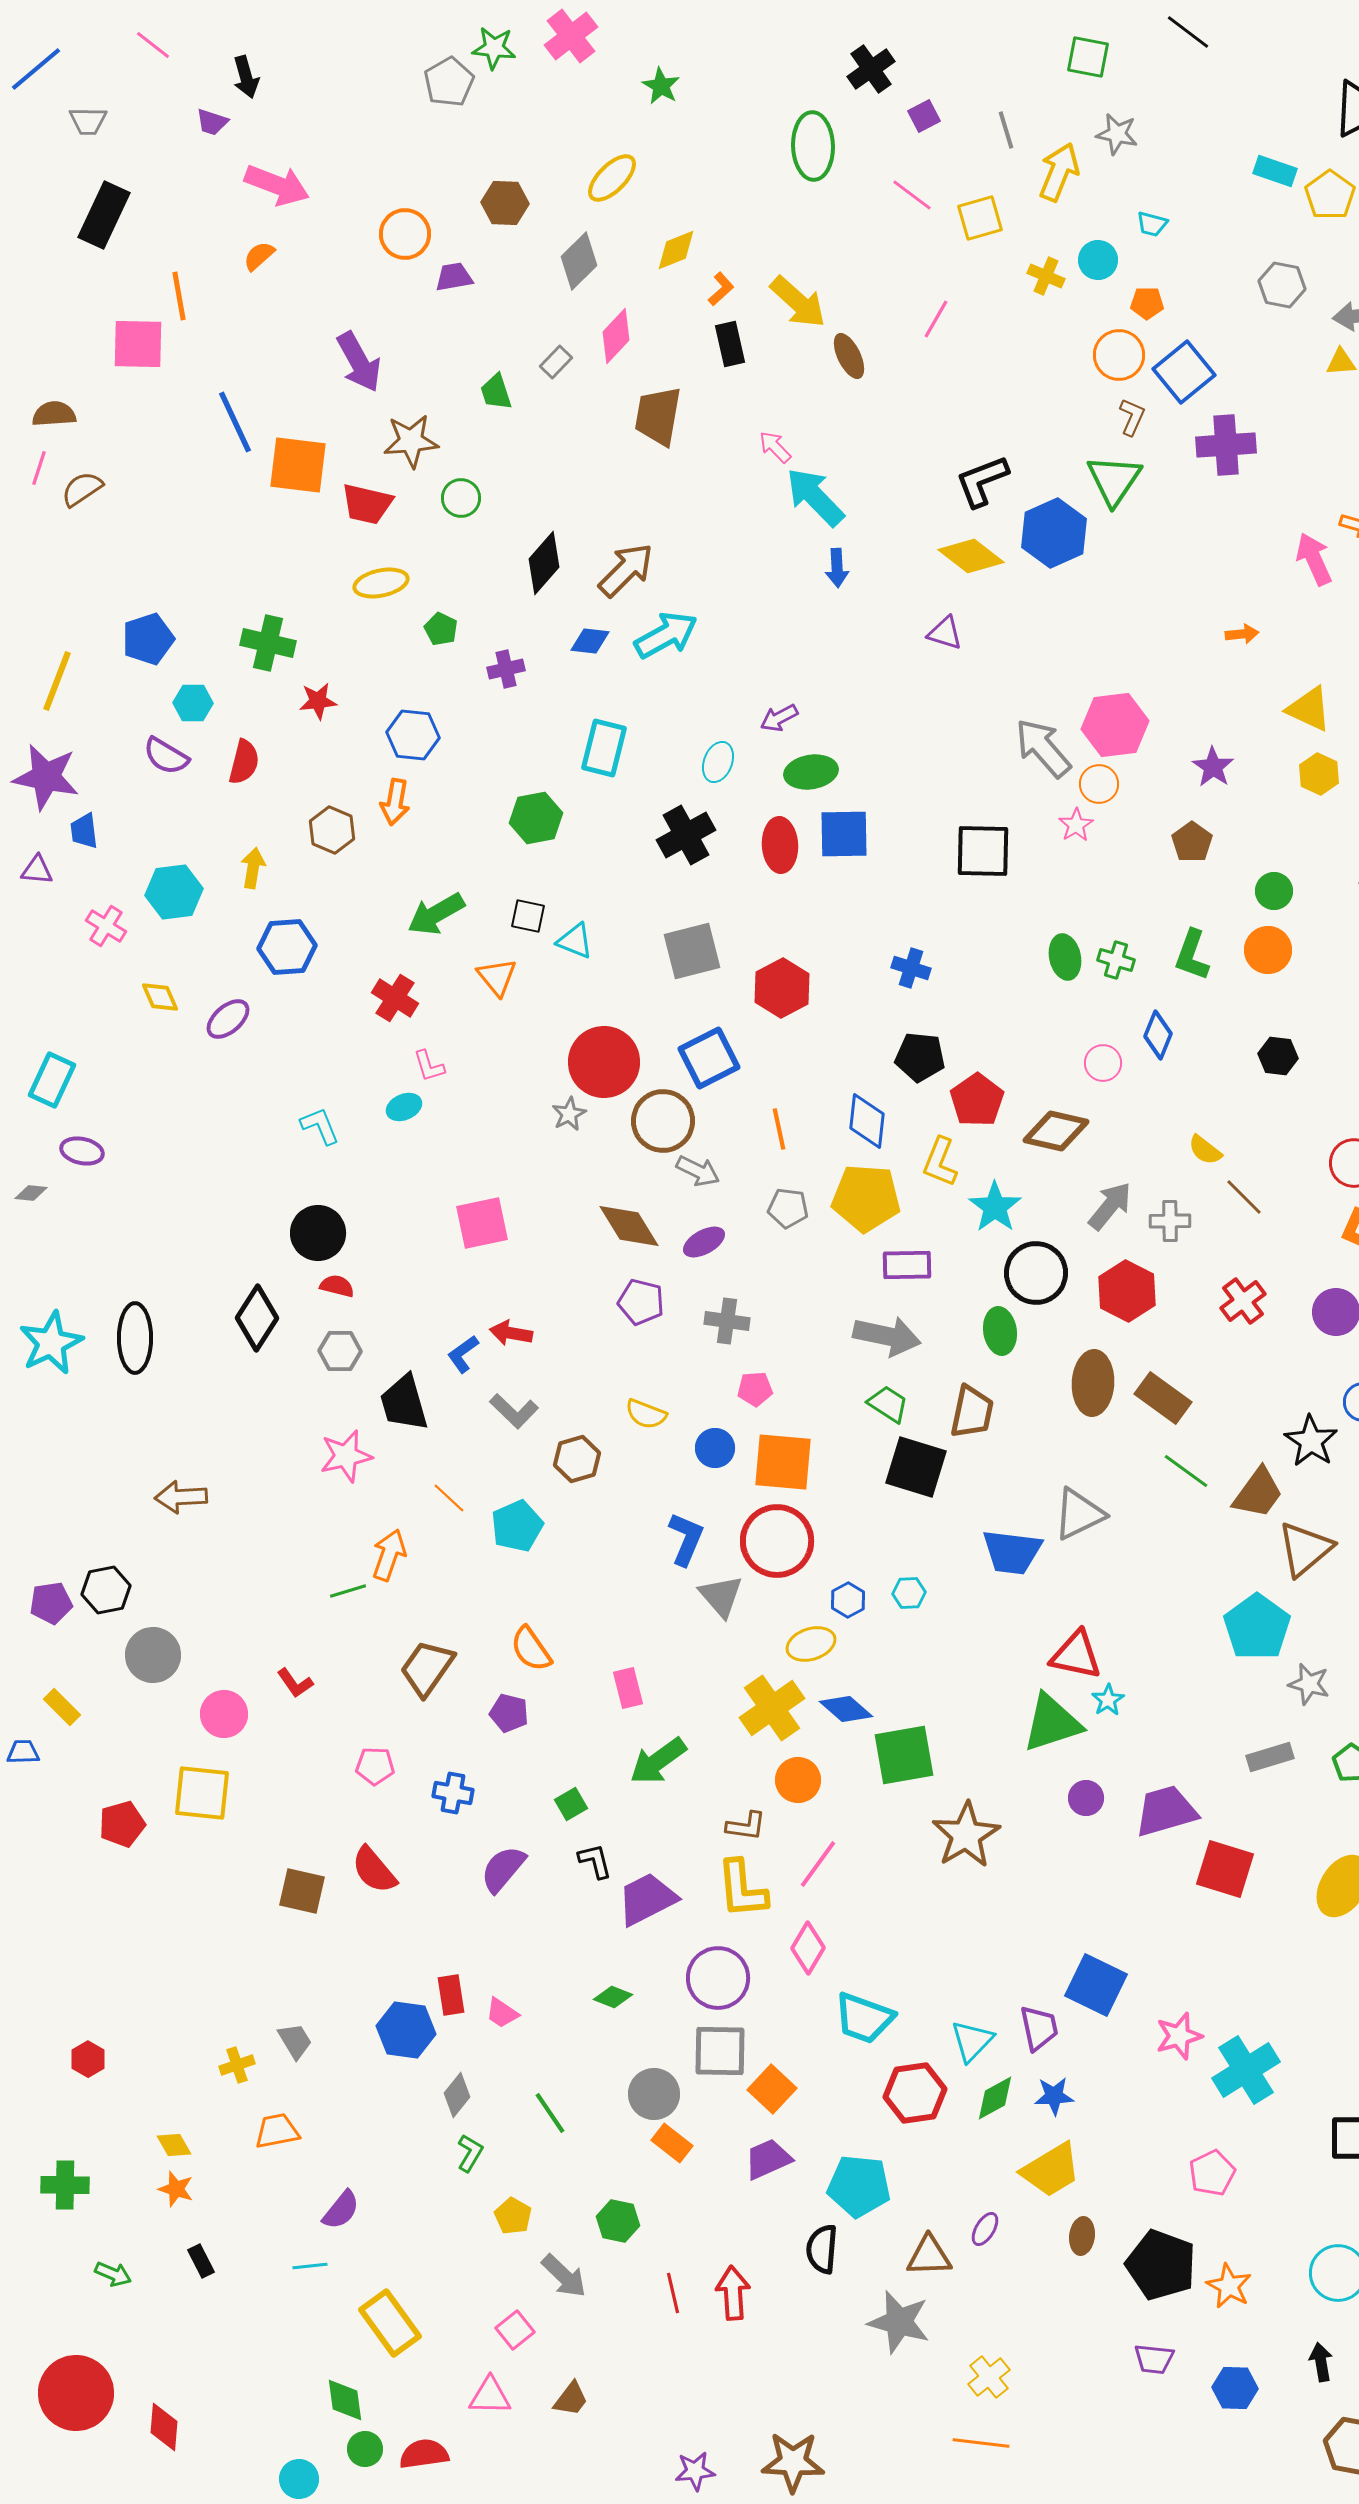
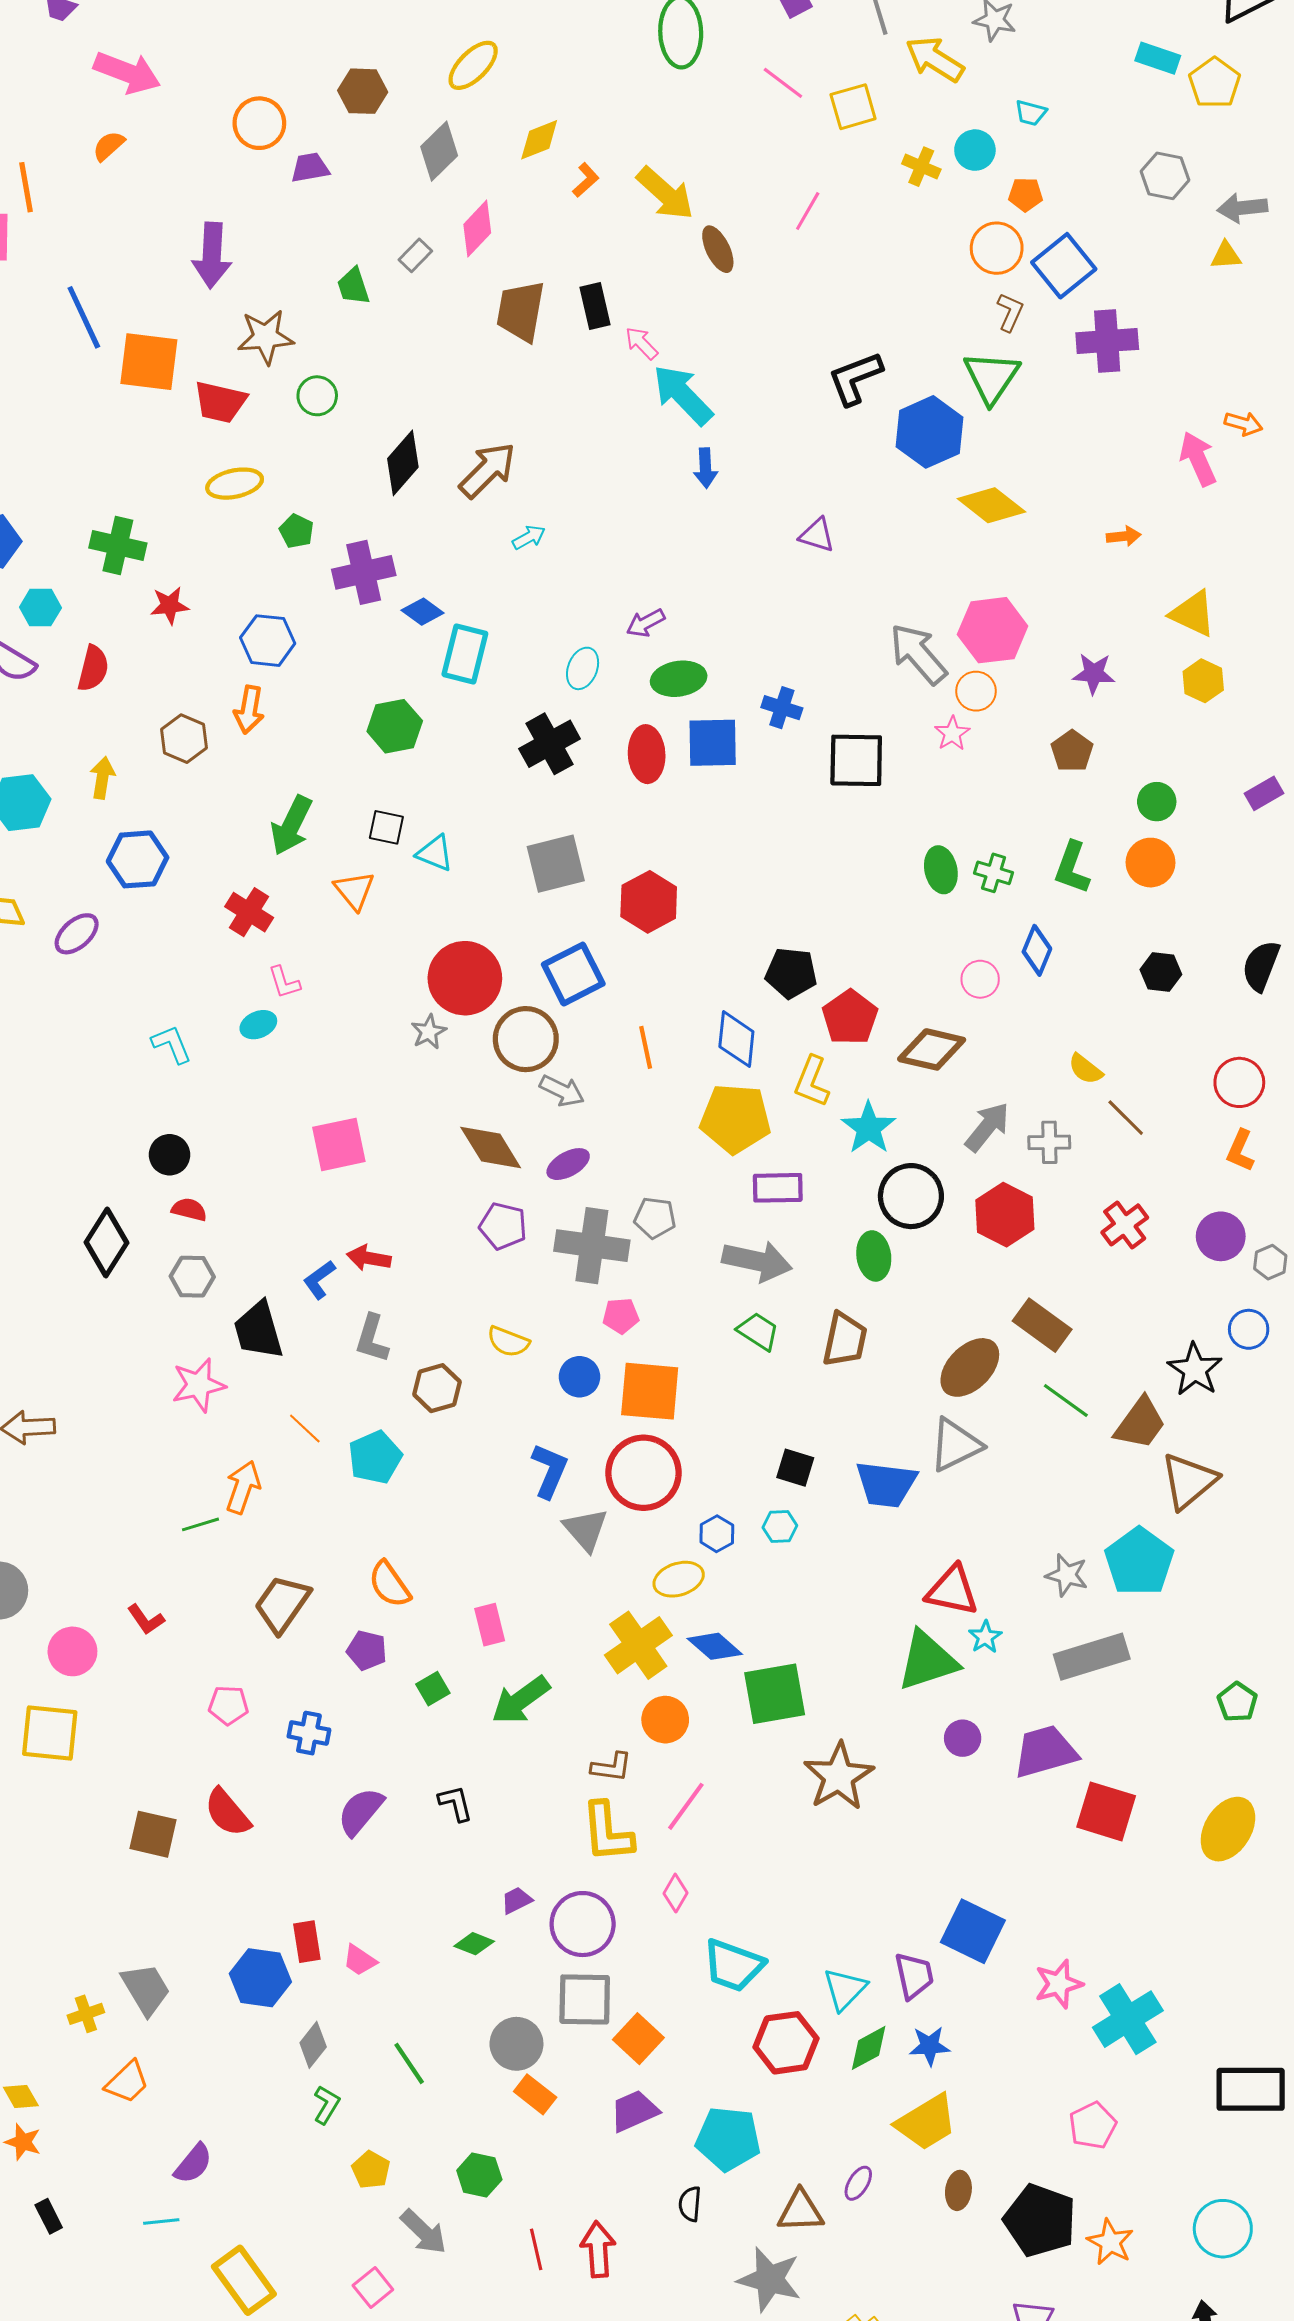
yellow arrow: (1059, 172) -> (935, 59), turned -80
black rectangle: (730, 344) -> (595, 306), moved
purple arrow: (359, 362) -> (212, 255), turned 32
yellow diamond: (971, 556) -> (991, 505), moved
cyan arrow: (666, 635) -> (529, 537), size x0.5
blue diamond: (590, 641) -> (423, 612), moved, turned 30
purple cross: (506, 669) -> (364, 572), size x1.6
purple star: (1213, 767) -> (1094, 674), turned -30
green arrow: (436, 914) -> (291, 825), turned -34
blue cross: (911, 968) -> (782, 708), moved
gray pentagon: (788, 1208) -> (655, 1218), moved
black circle: (318, 1233) -> (170, 1155), size x0.7
gray cross: (727, 1321) -> (592, 1246), size x1.6
brown ellipse: (1093, 1383) -> (970, 1367), moved, turned 42
gray L-shape: (514, 1411) -> (372, 1339), turned 63
black square: (916, 1467) -> (795, 1468), moved, size x0.6
gray star: (1309, 1684) -> (1067, 1575), moved
gray rectangle: (1270, 1757) -> (1092, 1657), moved, size x1.5
green square: (571, 1804) -> (433, 1689), moved
purple trapezoid: (647, 1899) -> (516, 1900), moved, size x0.5
pink diamond: (808, 1948) -> (676, 1893), size x0.7
gray trapezoid: (295, 2041) -> (146, 1989), size x1.4
orange trapezoid: (277, 2131) -> (127, 2082), turned 147
black semicircle: (822, 2249) -> (690, 2204), size x0.7

